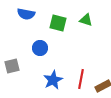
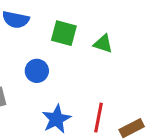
green triangle: (86, 20) -> (103, 44), moved

